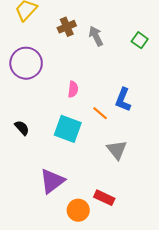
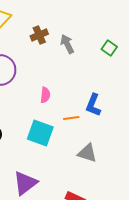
orange line: (100, 113) -> (71, 118), turned -49
gray triangle: (117, 150) -> (87, 153), turned -35

